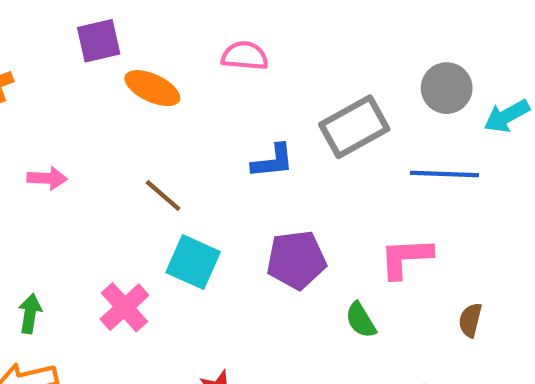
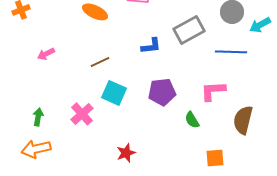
pink arrow: (47, 178) -> (46, 54), turned 150
brown line: (163, 195) -> (100, 62), turned -66
brown semicircle: (470, 320) -> (243, 120), size x1.8

